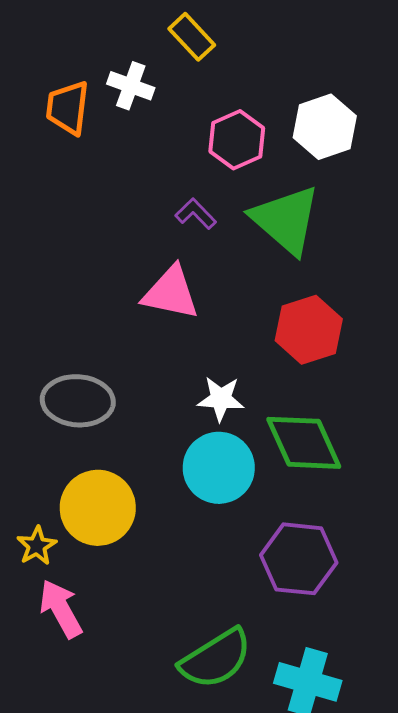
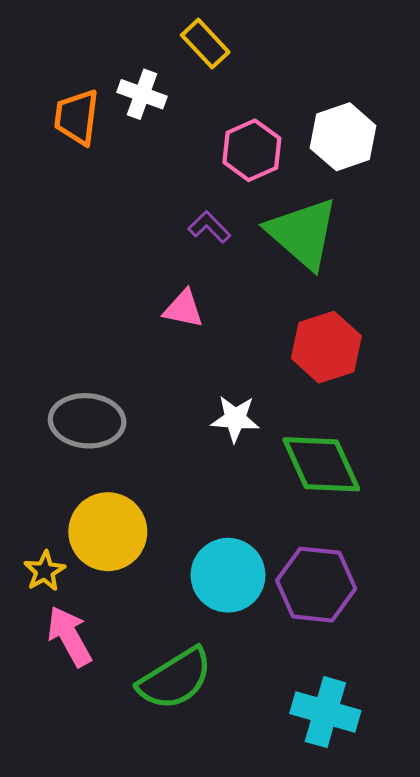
pink triangle: (171, 293) -> (183, 309), size x0.7
cyan circle: (219, 468) -> (228, 575), moved
green semicircle: (216, 659) -> (175, 679), moved

